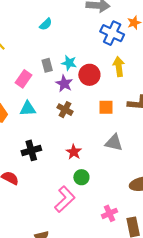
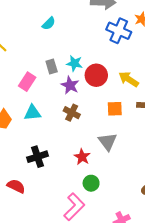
yellow arrow: (119, 67) -> (129, 79), moved, turned -48
gray triangle: (114, 143) -> (108, 142), moved, turned 42

